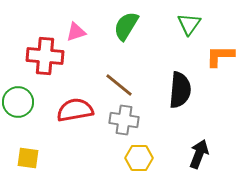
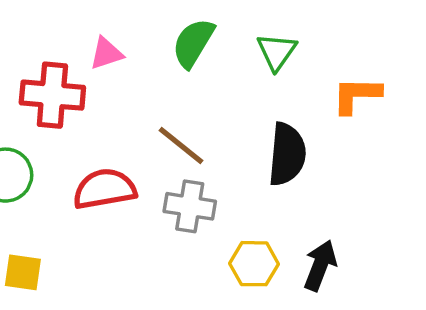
green triangle: (189, 24) -> (277, 52), moved
yellow hexagon: (139, 158) -> (254, 264), moved

